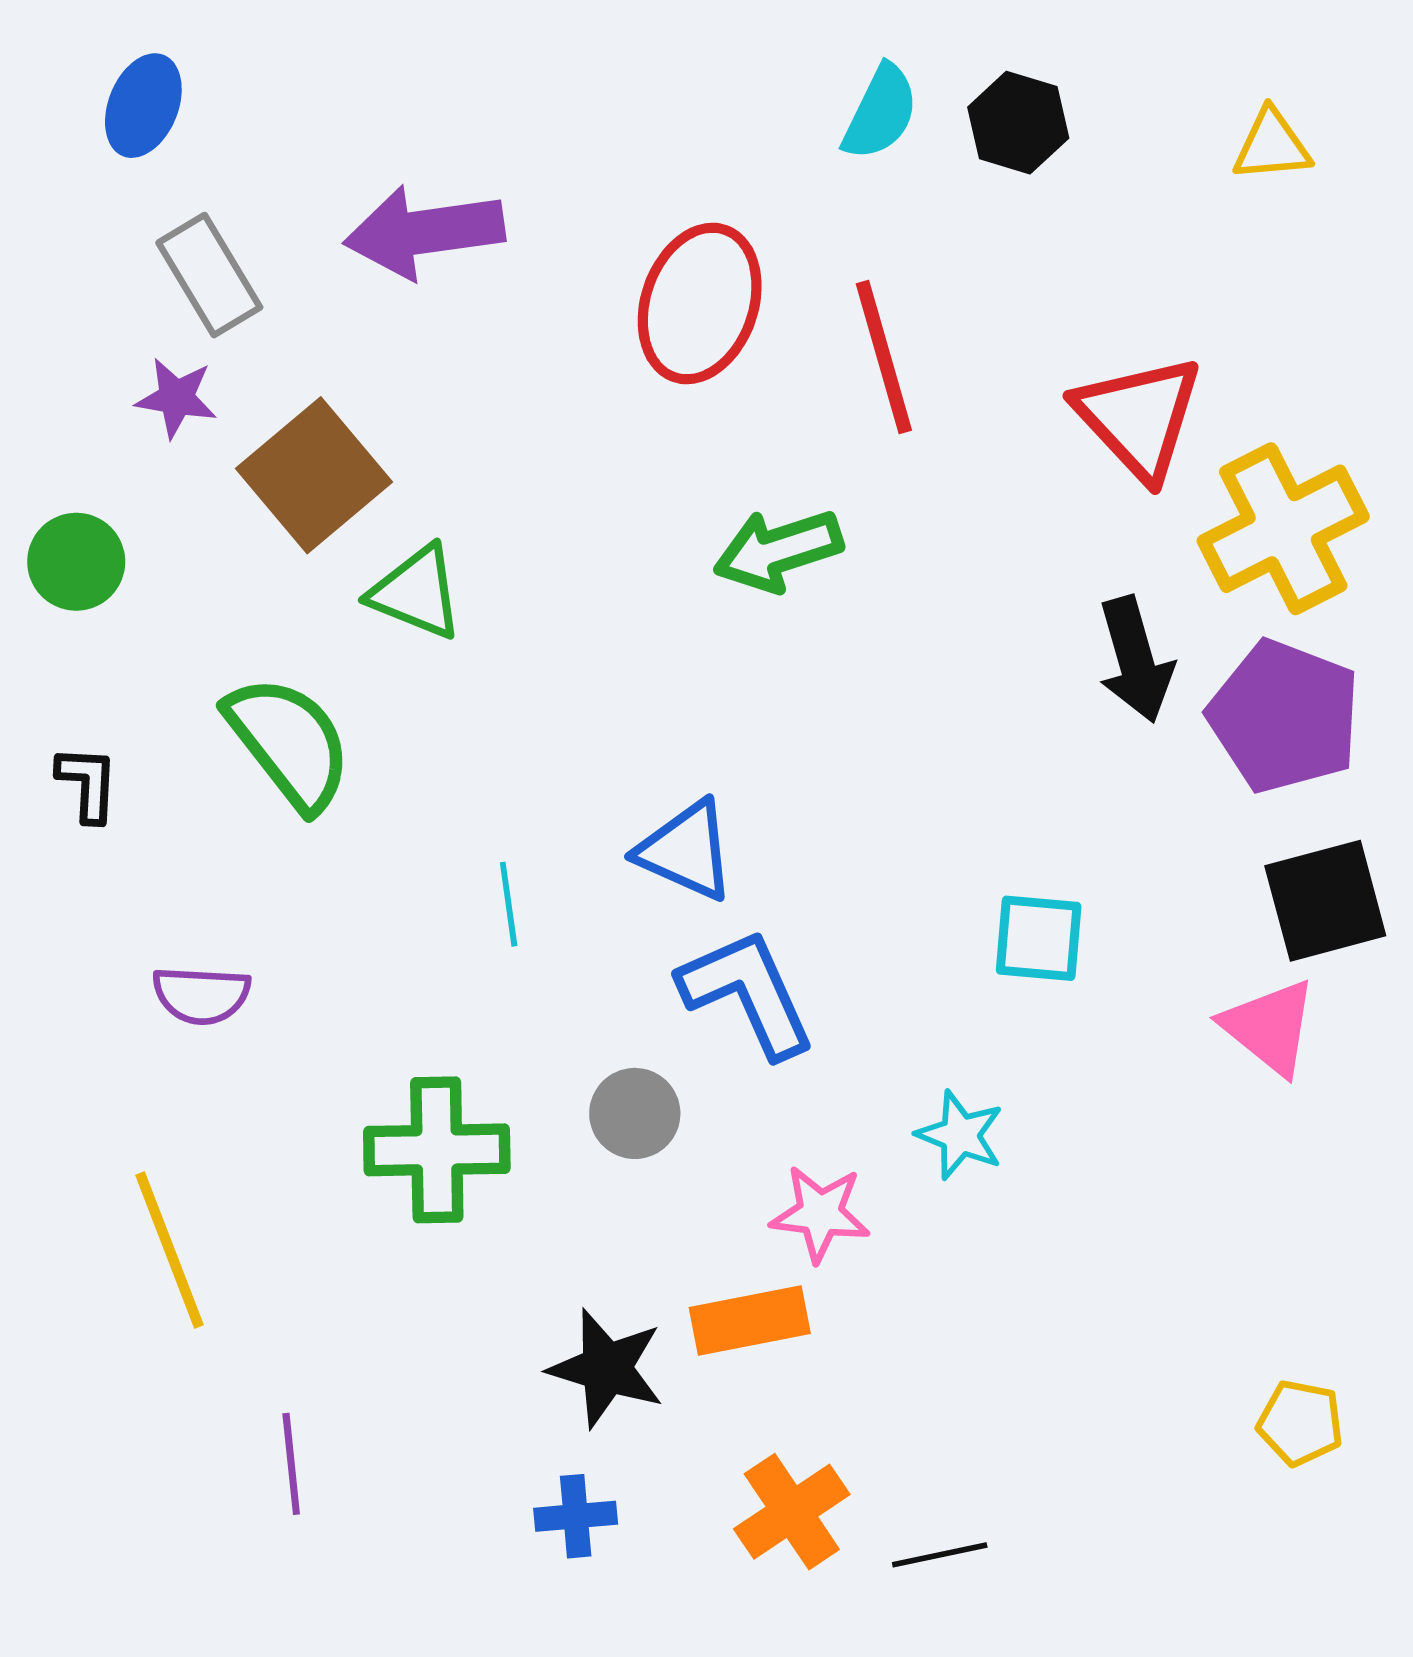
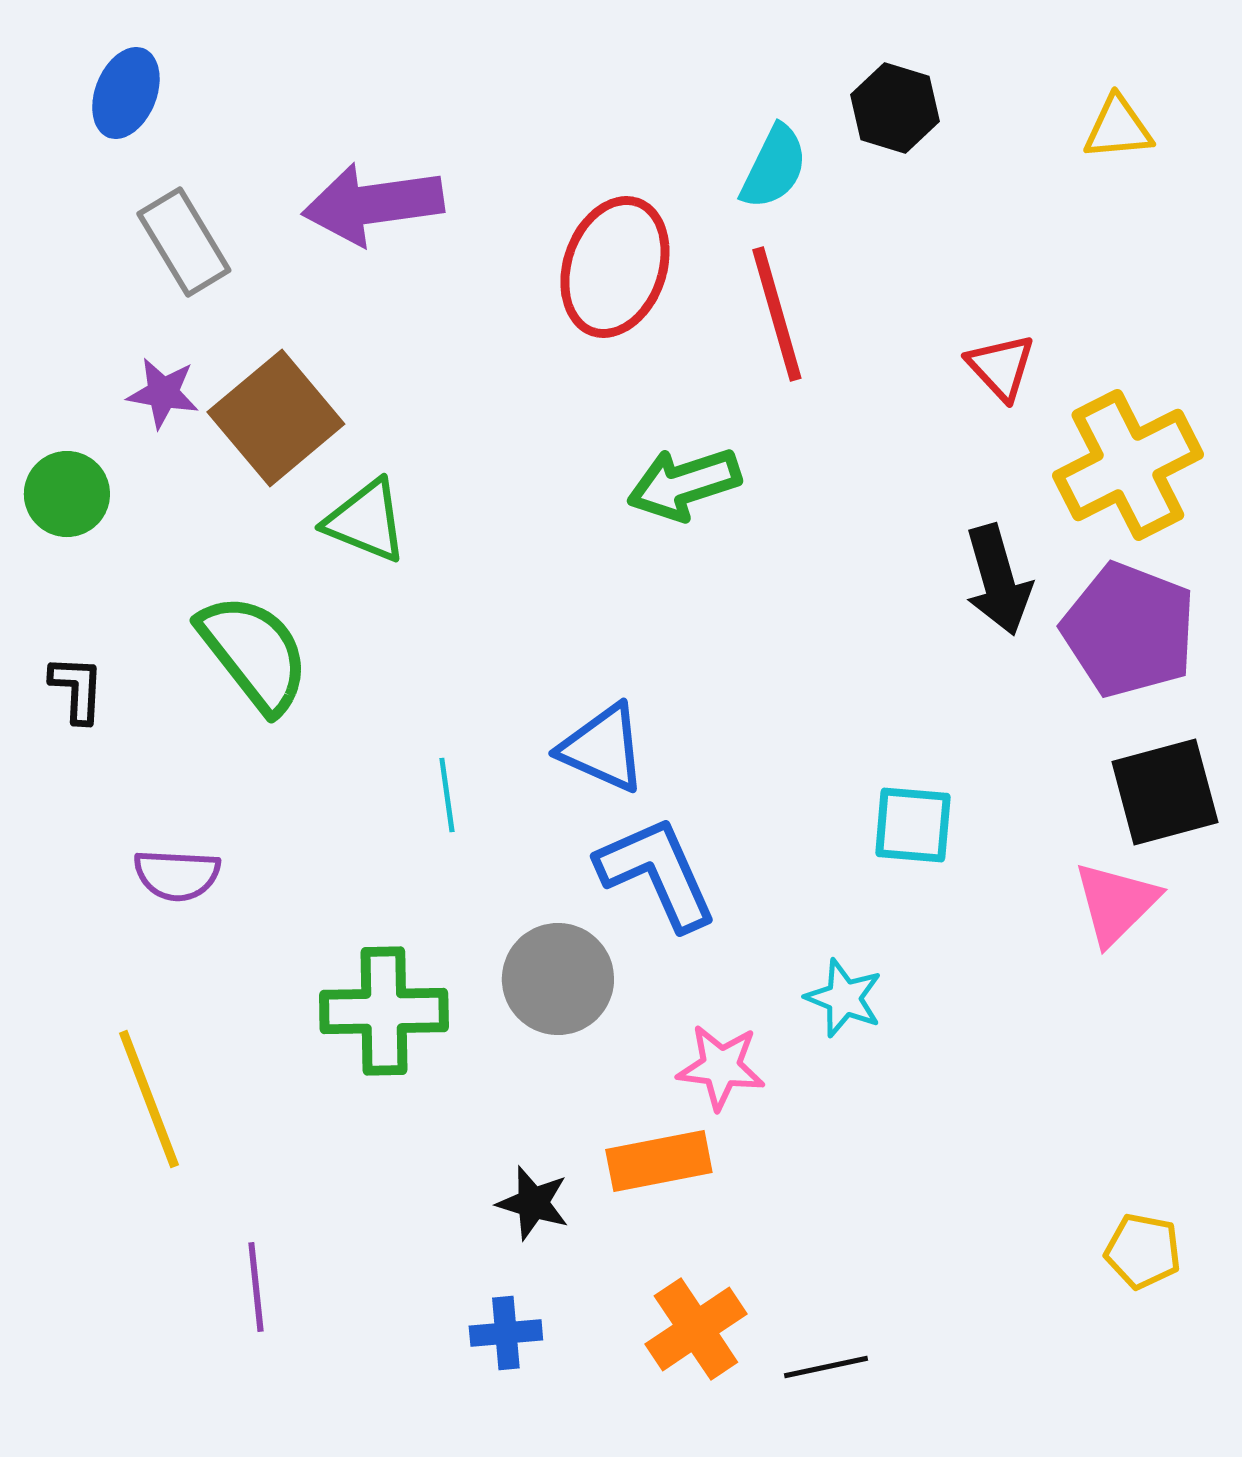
cyan semicircle: (881, 112) -> (774, 167), moved
purple star: (176, 398) -> (163, 393), moved
red triangle: (1139, 417) -> (1001, 367), size x0.6
pink triangle: (1270, 1027) -> (1116, 903), turned 36
gray circle: (635, 1113) -> (558, 979), size x1.4
black star: (606, 1368) -> (533, 1203), size x0.7

